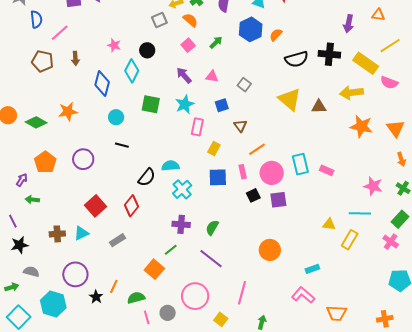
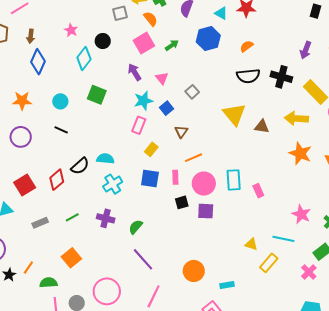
orange semicircle: (276, 35) -> (247, 46), moved
pink square: (188, 45) -> (144, 43), size x1.5
pink triangle: (212, 77) -> (162, 78), turned 32
blue diamond: (102, 84) -> (38, 62), moved
cyan star: (185, 104) -> (143, 101), moved
blue square: (222, 105) -> (167, 108), turned -32
orange star: (68, 112) -> (22, 101), moved
pink rectangle: (327, 170) -> (258, 191), turned 32
red diamond: (132, 206) -> (57, 180), moved
green line: (171, 250) -> (72, 217), moved
orange circle: (270, 250) -> (194, 271), moved
purple line: (211, 259) -> (143, 259), moved

